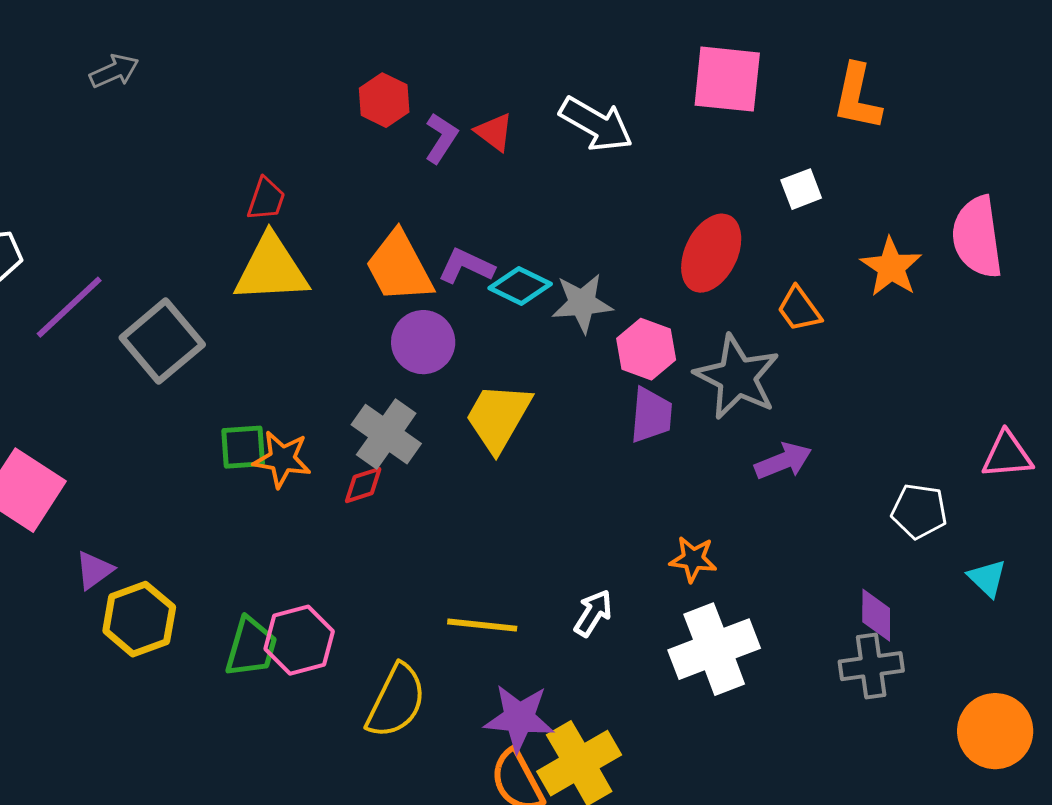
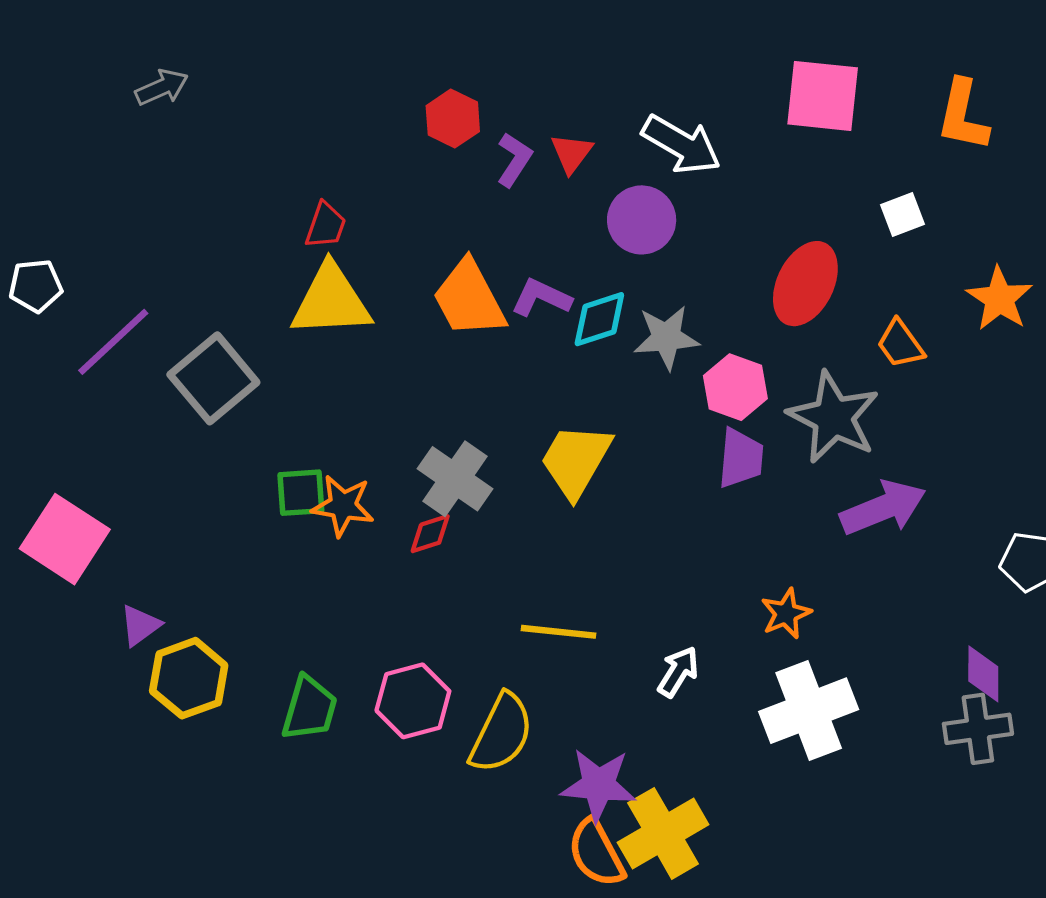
red triangle: (494, 132) -> (571, 153), turned 30
cyan diamond: (520, 286) -> (599, 319), turned -44
purple circle: (423, 342) -> (642, 220), moved
purple arrow: (783, 461) -> (883, 508), size x1.4
orange star: (693, 559) -> (786, 614), turned -30
yellow line: (482, 625) -> (559, 632), moved
pink hexagon: (299, 640) -> (413, 701), moved
yellow semicircle: (396, 701) -> (501, 733), moved

